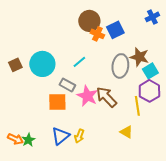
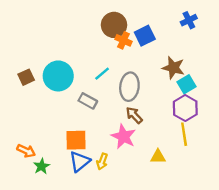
gray ellipse: (120, 66) -> (129, 87), moved
pink star: (87, 96) -> (123, 137), moved
brown arrow: (106, 97) -> (134, 115), size x0.7
orange square: (57, 102) -> (76, 140), moved
yellow line: (137, 106) -> (184, 134), moved
yellow triangle: (126, 132) -> (158, 157), turned -32
orange arrow: (15, 139) -> (26, 151), moved

